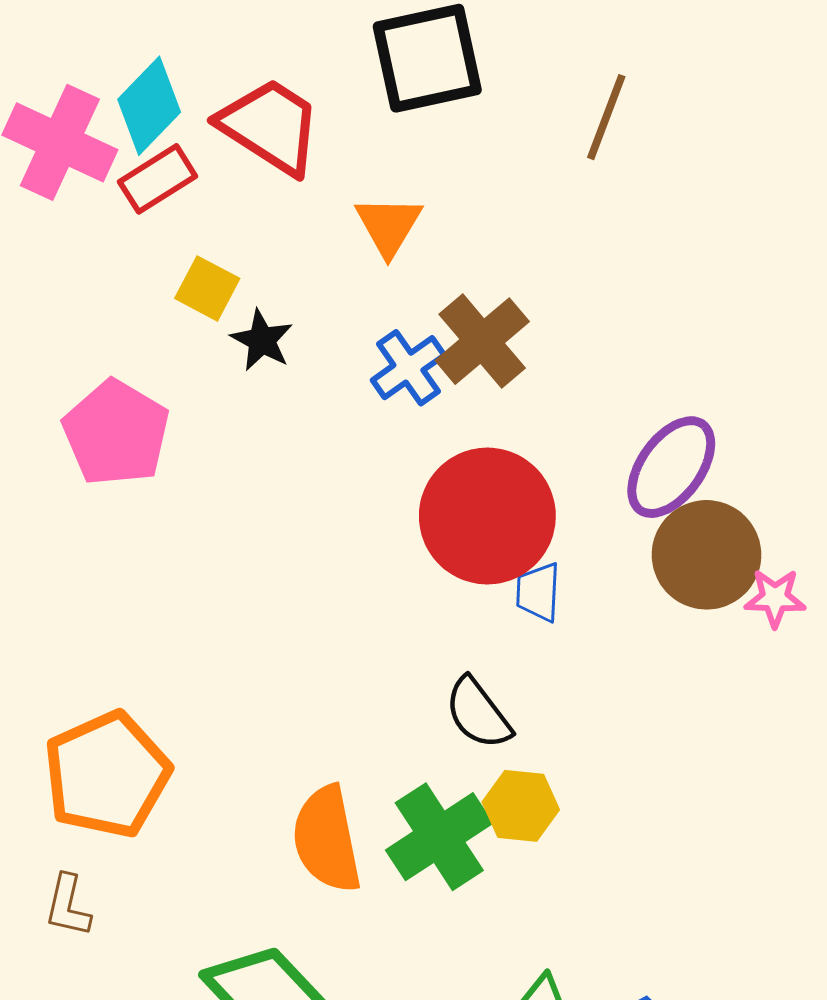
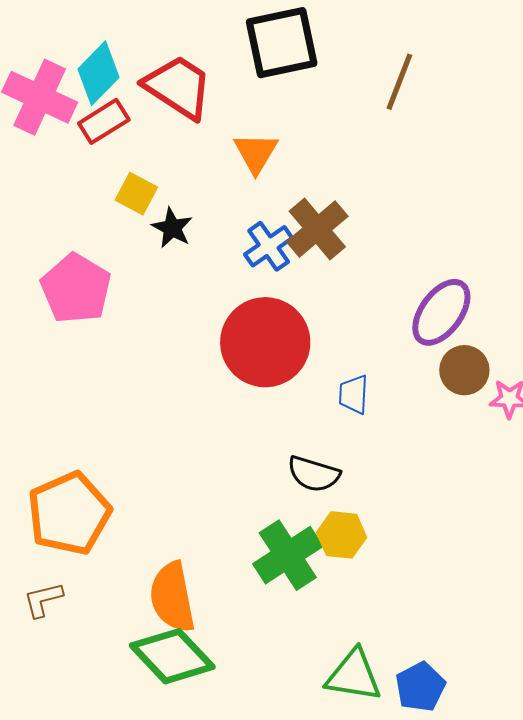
red circle: (487, 516) -> (265, 342), moved
brown circle: (706, 555) -> (464, 370), size x0.7
black semicircle: (478, 713) -> (314, 474), turned -36
orange semicircle: (327, 839) -> (172, 597), moved
brown L-shape: (68, 906) -> (43, 600), turned 63

